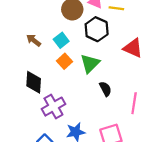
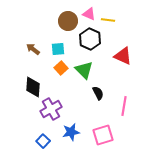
cyan square: (61, 40) -> (58, 49), turned 32
green triangle: (90, 63) -> (84, 70), turned -30

